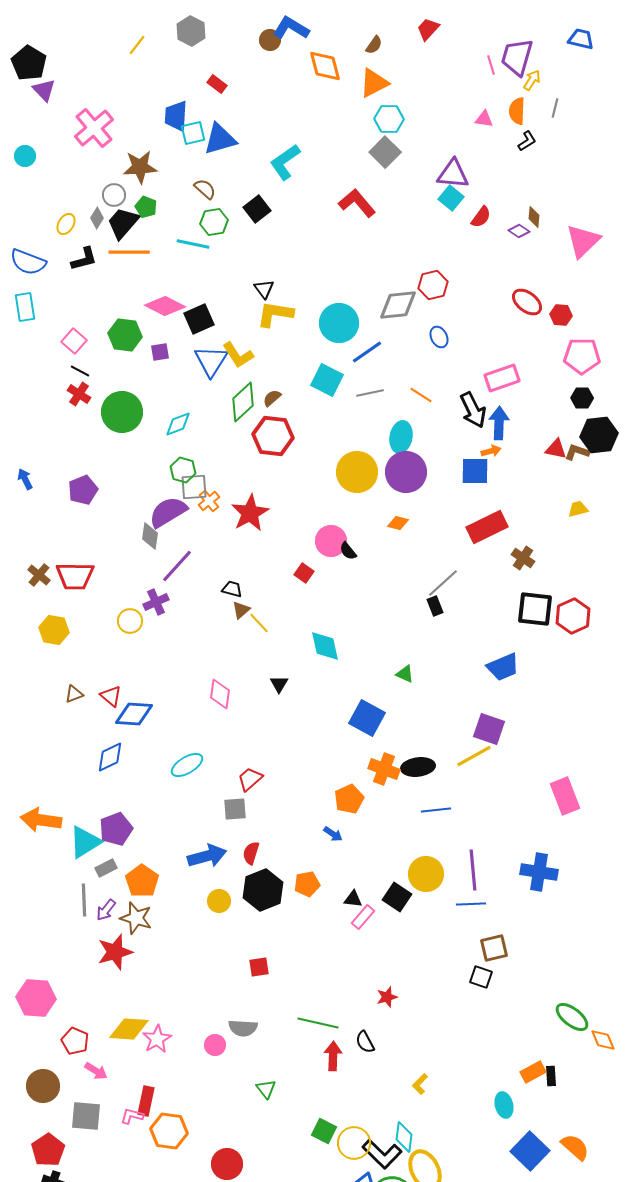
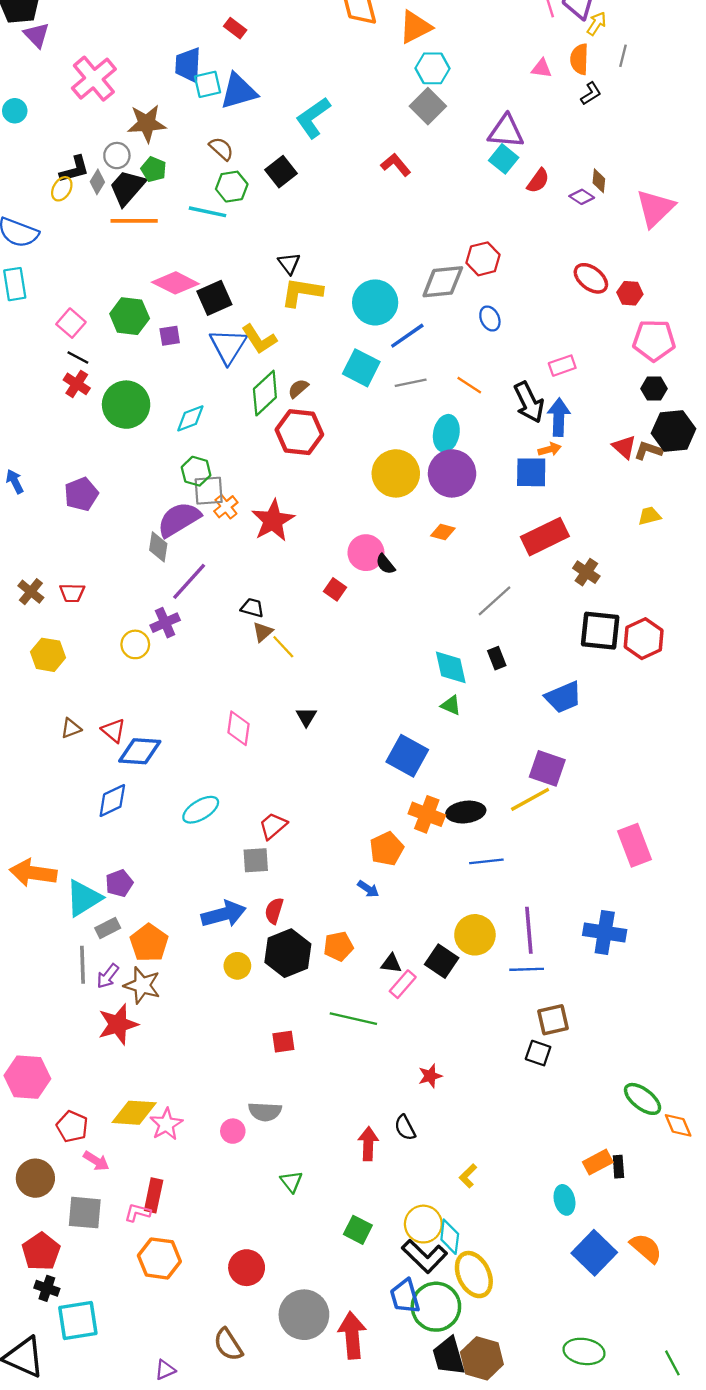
red L-shape: (357, 203) -> (396, 165), size x0.7
black L-shape: (84, 259) -> (74, 169), moved
pink rectangle: (502, 378) -> (562, 366), size x0.7
red triangle: (556, 449) -> (624, 447), turned 30
red trapezoid: (75, 576) -> (72, 593), size x0.6
black rectangle: (435, 606) -> (497, 658), moved
cyan diamond: (325, 646) -> (451, 667), moved
purple pentagon: (116, 829) -> (119, 883), size x0.7
green line: (318, 1023) -> (353, 1019), moved
orange hexagon: (169, 1131) -> (159, 1258), moved
yellow circle: (354, 1143) -> (423, 1224), moved

